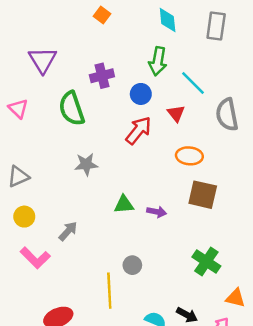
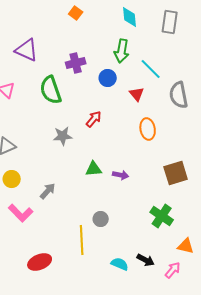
purple triangle: (42, 60) -> (27, 50), turned -35
red arrow: (138, 130) -> (94, 119), moved, size x0.7
orange ellipse: (189, 156) -> (148, 129), turned 75
brown square: (203, 195) -> (176, 173), moved, turned -30

